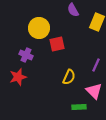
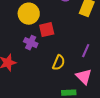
purple cross: (26, 55) -> (31, 43), moved

